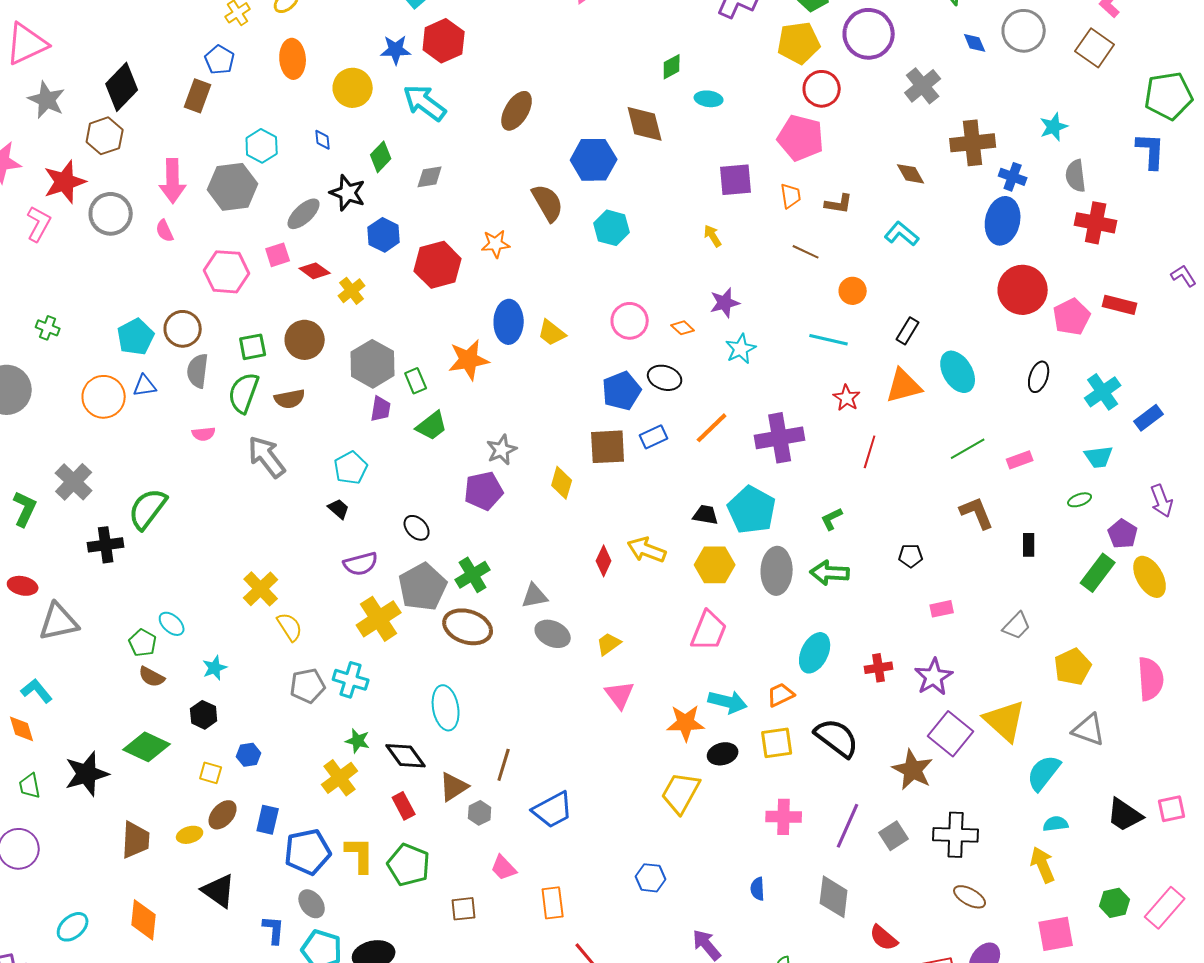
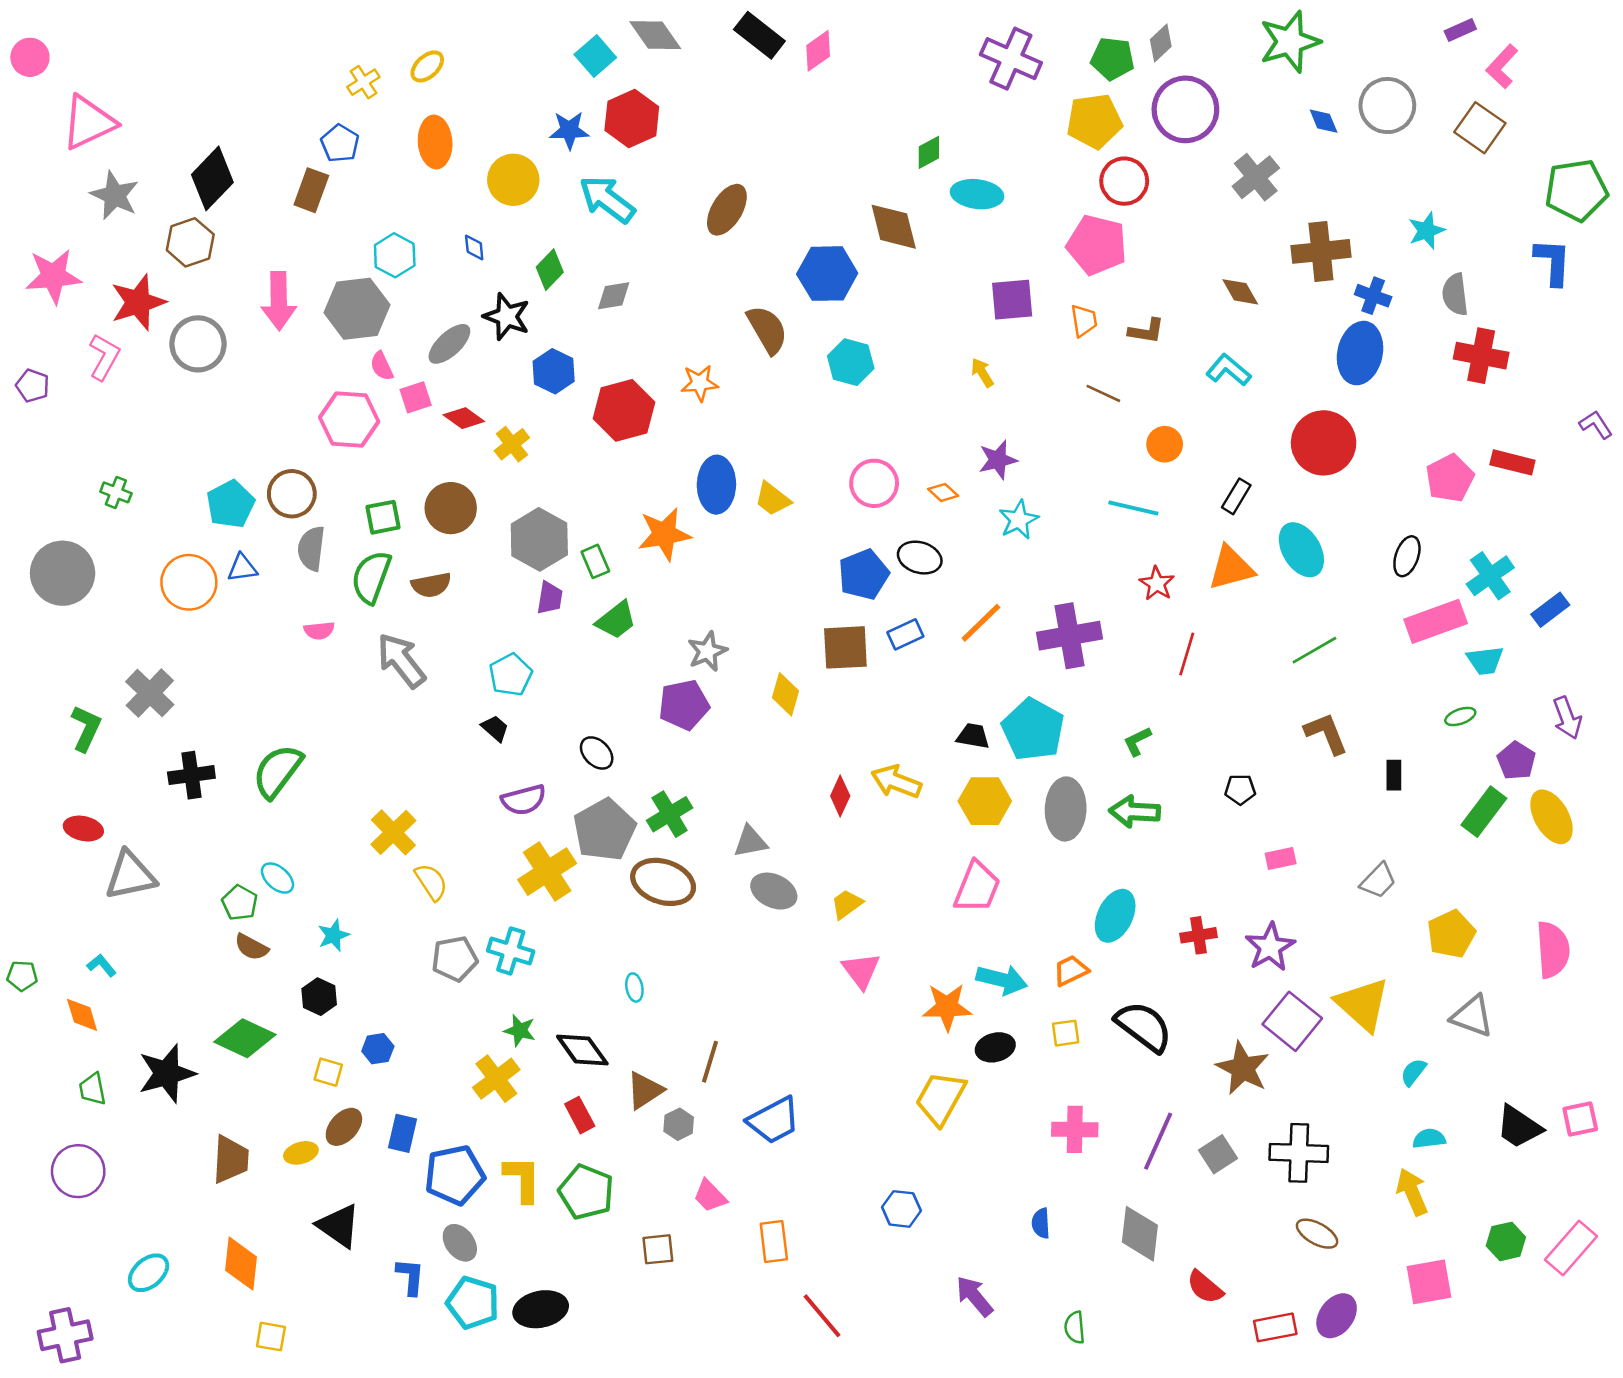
cyan ellipse: (709, 99) -> (977, 194), size x1.4
pink semicircle: (165, 231) -> (382, 366), moved
red circle: (1023, 290) -> (1324, 443), moved
pink rectangle: (1020, 460) -> (1436, 621), moved, size x1.8
green semicircle: (148, 509) -> (277, 771), moved
cyan L-shape: (37, 691) -> (102, 965), size x0.7
cyan ellipse: (446, 708) -> (634, 987), size x0.5
yellow square: (777, 743) -> (1066, 1033), size x0.7
cyan semicircle: (1044, 773) -> (1413, 1072), size x0.6

